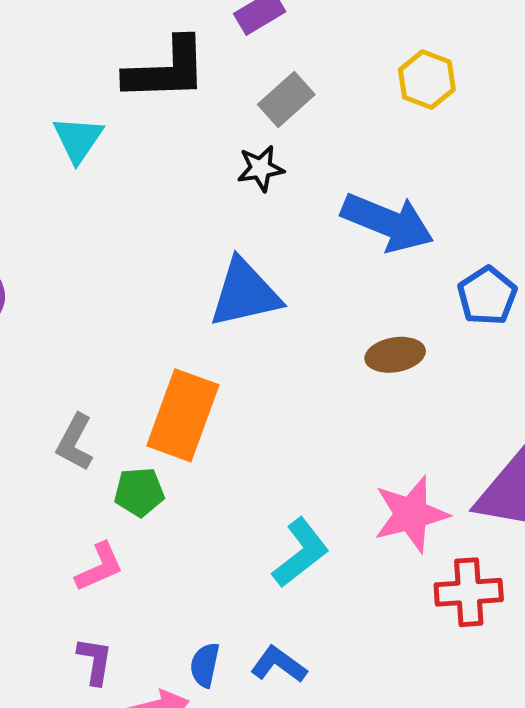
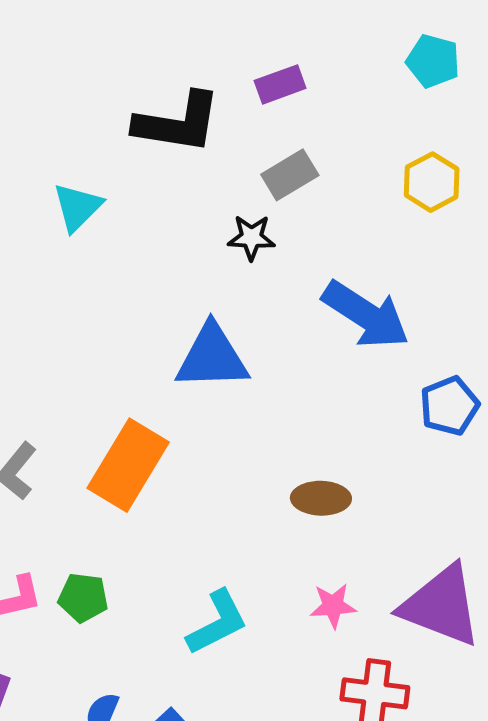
cyan triangle: (78, 139) -> (77, 207), moved
brown ellipse: (395, 355) -> (321, 498), moved
green pentagon: (139, 492) -> (83, 598), moved
pink star: (411, 514) -> (333, 606), size x0.6

